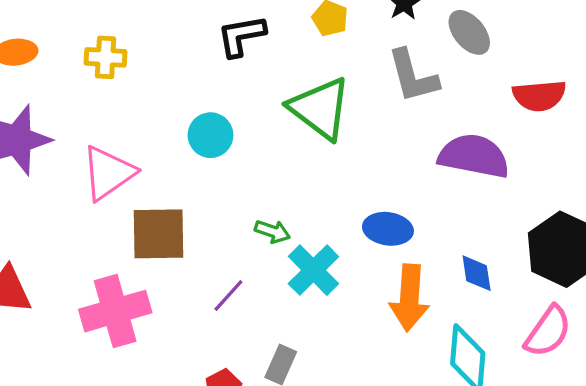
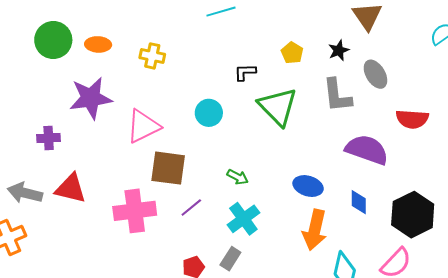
black L-shape: (241, 36) -> (245, 72), moved, size x0.7
cyan cross: (313, 270) -> (243, 219), moved
blue diamond: (477, 273) -> (359, 202), moved
purple line: (228, 296) -> (191, 208), moved

